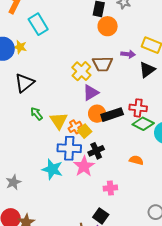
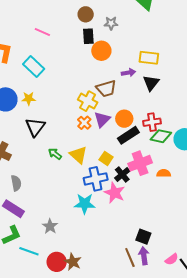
yellow star: (20, 47) -> (29, 99), moved
orange circle: (97, 114) -> (124, 119), moved
orange cross: (75, 127) -> (84, 123), moved
pink cross: (110, 188) -> (140, 163), moved, size x1.6

